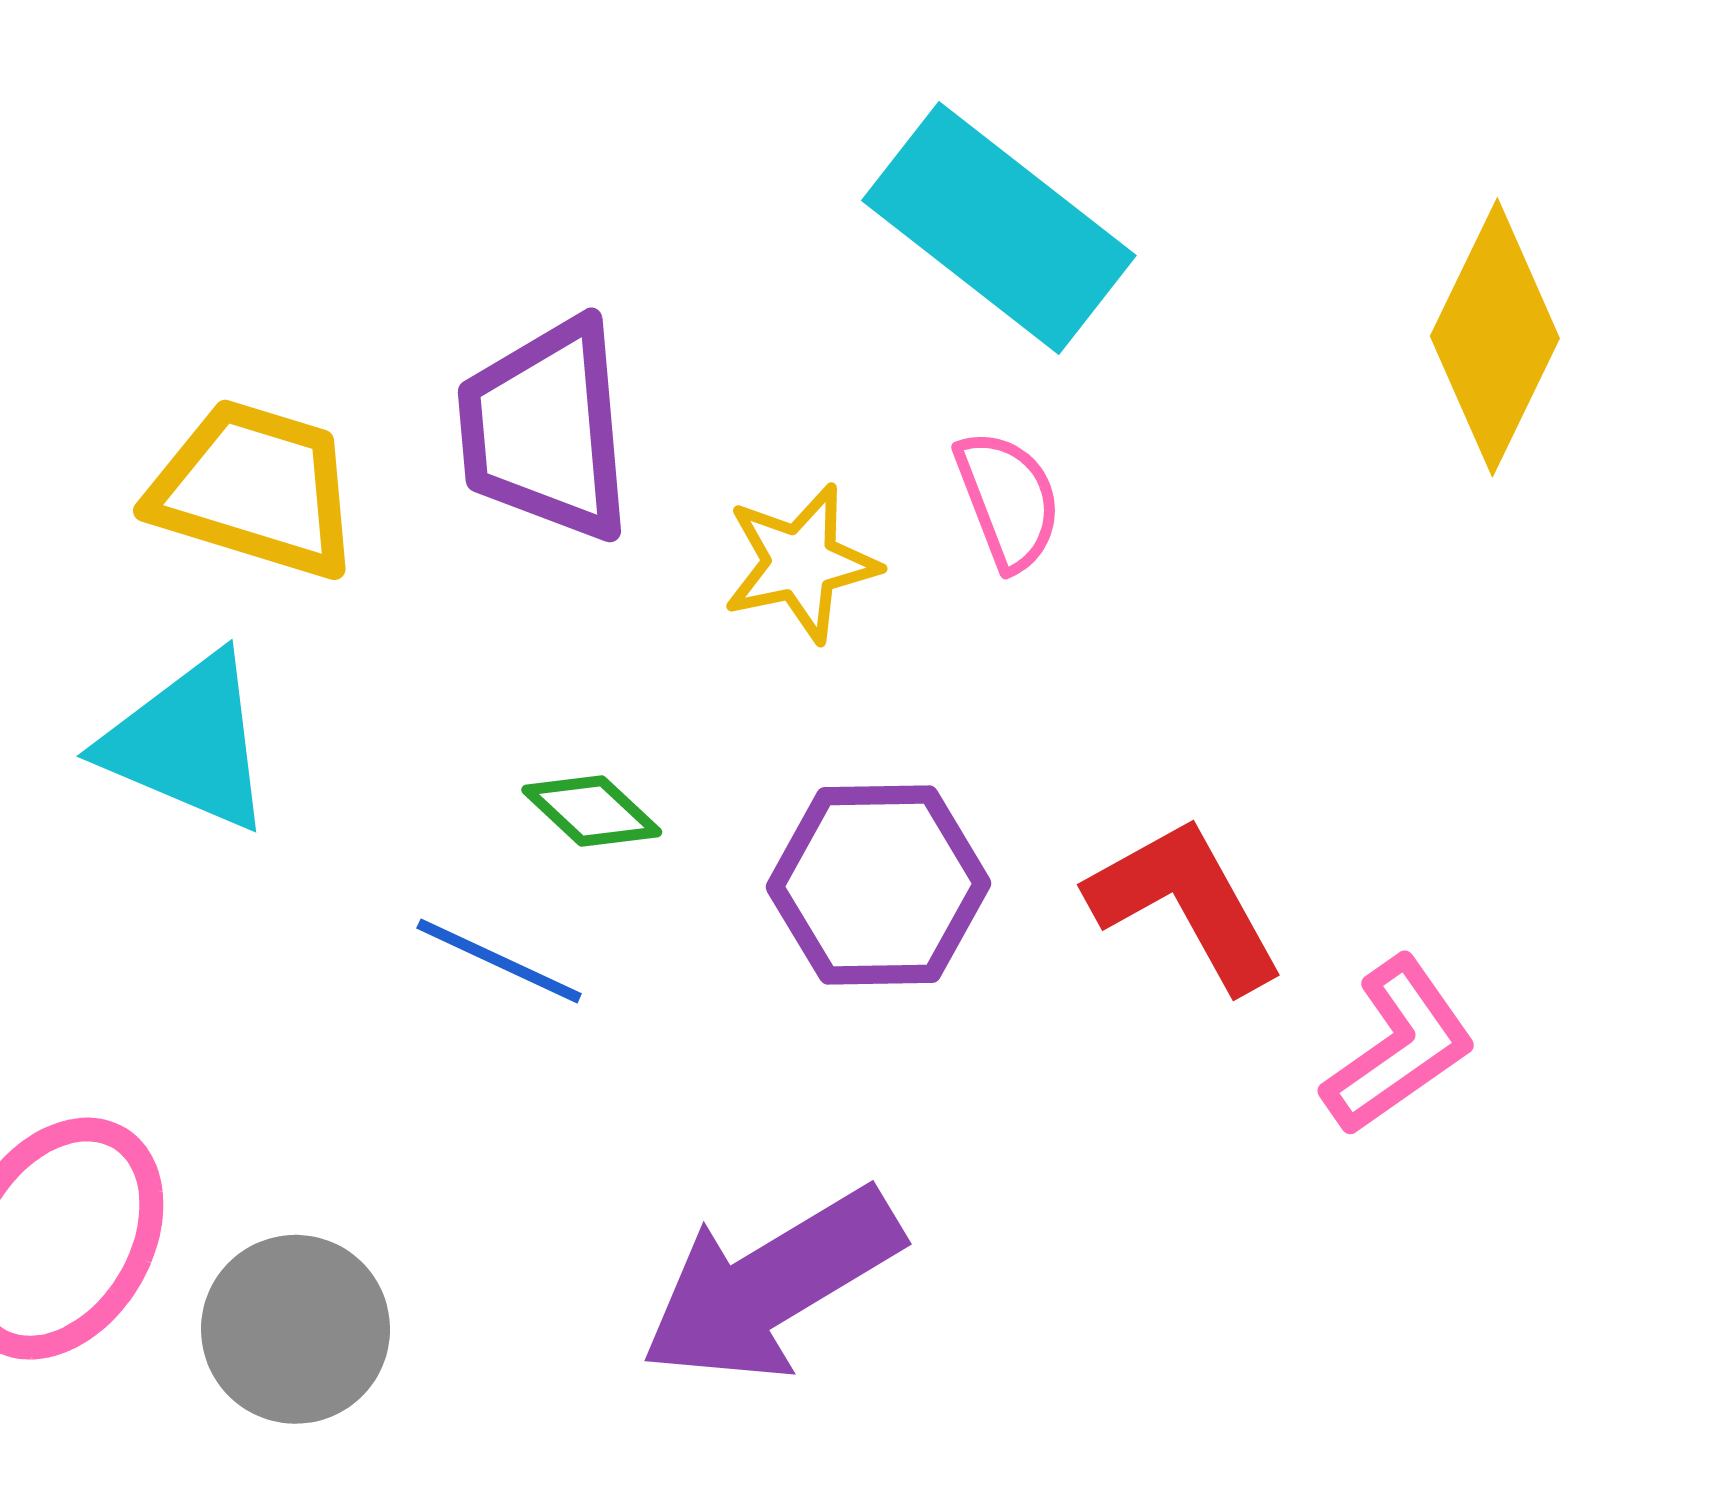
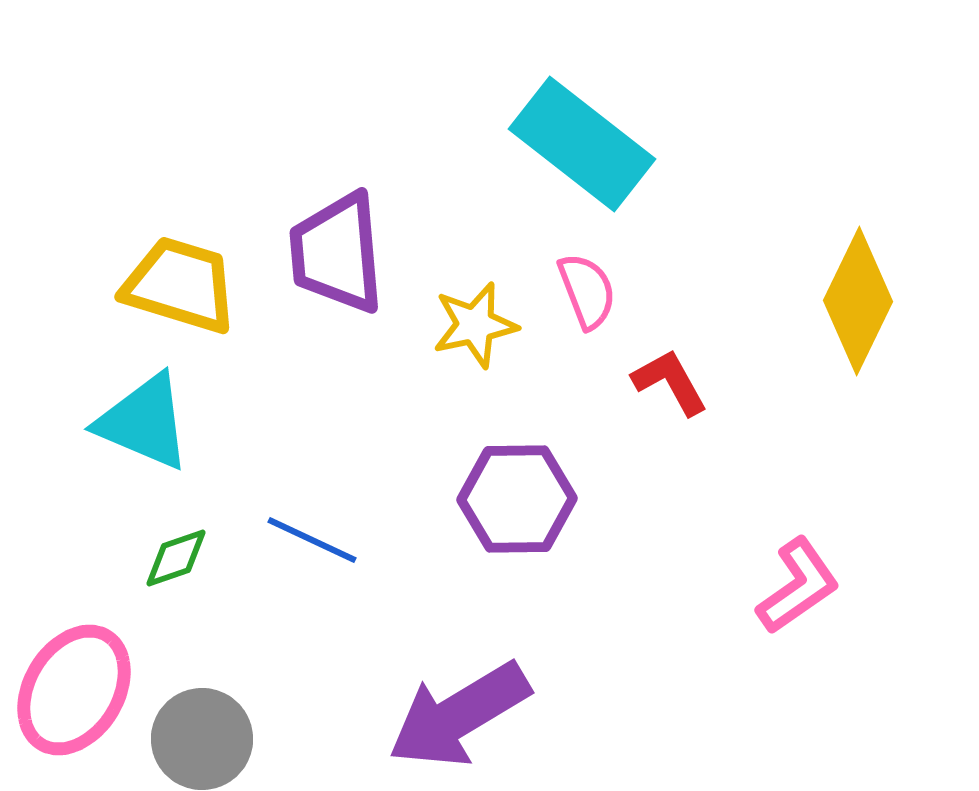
yellow diamond: (1495, 337) -> (858, 301), moved
green diamond: (592, 811) -> (176, 558), moved, turned -62
red L-shape: (1186, 904) -> (670, 382), moved, size x0.7

